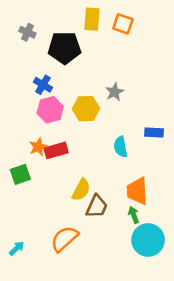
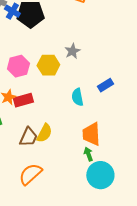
blue cross: (43, 85) -> (12, 11), moved
blue rectangle: (154, 133) -> (105, 85), turned -35
brown trapezoid: (97, 207) -> (28, 137), moved

